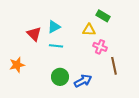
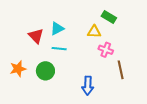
green circle: (60, 77) -> (45, 71), moved
blue arrow: (83, 81) -> (88, 86), turned 120

